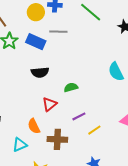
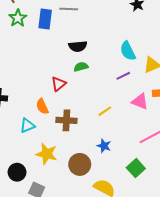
blue rectangle: (36, 42) -> (45, 19), turned 72
black semicircle: (40, 72) -> (78, 46), moved
purple line: (79, 116) -> (123, 76), moved

